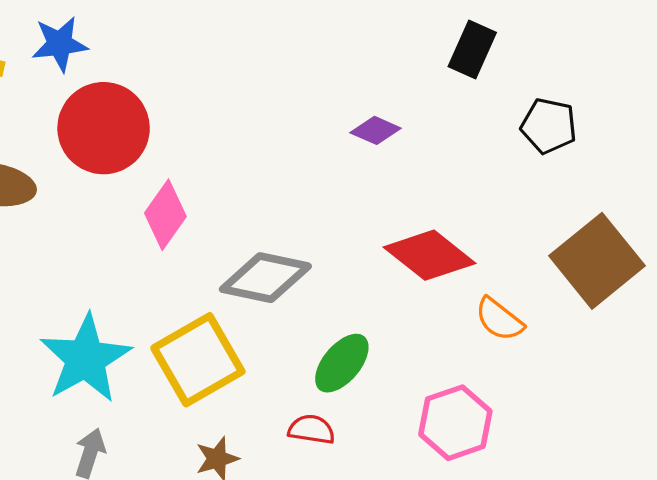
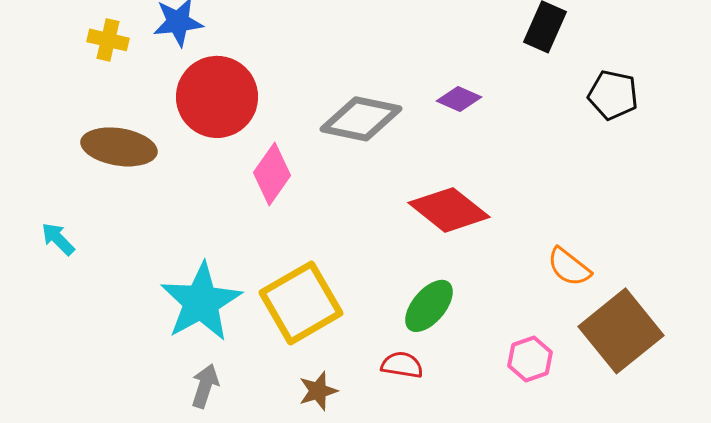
red diamond: (430, 255) -> (449, 210), moved
brown square: (597, 261) -> (621, 331), moved
gray diamond: (265, 278) -> (361, 119), moved
pink hexagon: (455, 423) -> (530, 359), size x0.7

